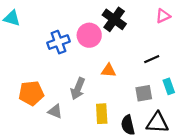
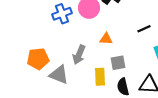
gray square: (144, 93) -> (118, 63), moved
gray triangle: (55, 111) -> (59, 75), size x1.5

